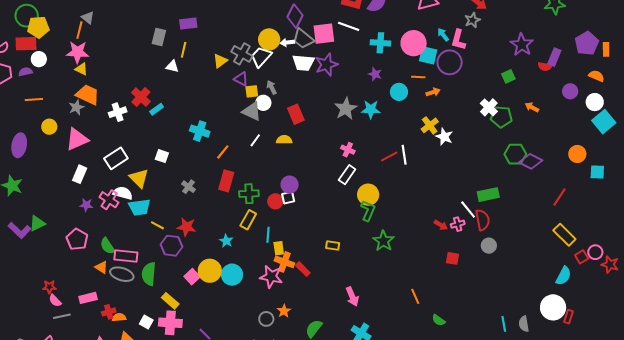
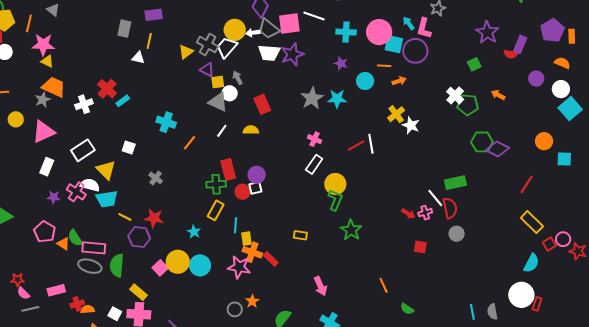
orange line: (79, 30) -> (29, 23), moved
red rectangle: (226, 181) -> (228, 170), moved, turned -30
orange triangle: (101, 267) -> (63, 244), moved

